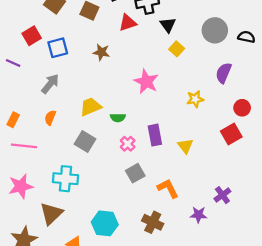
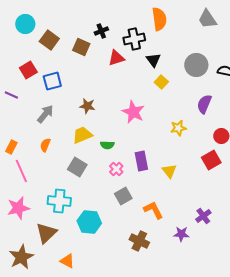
brown star: (101, 52) -> (87, 106), moved
pink line: (24, 146) -> (21, 171), turned 60
cyan hexagon: (105, 223) -> (89, 222), moved

